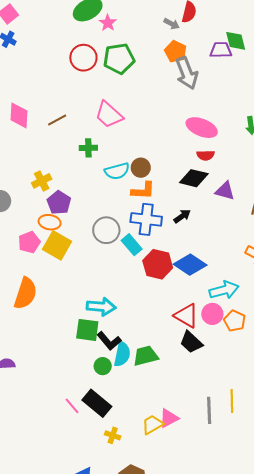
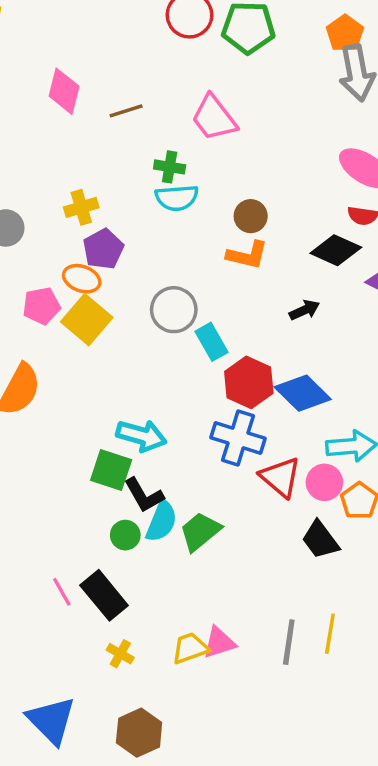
cyan semicircle: (117, 171) -> (177, 198), moved
blue cross: (146, 219) -> (238, 438), moved
black trapezoid: (191, 342) -> (320, 540), moved
green trapezoid: (146, 356) -> (200, 531), turned -36

